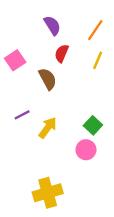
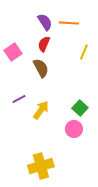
orange line: (95, 30) -> (69, 23), moved, turned 60
red semicircle: (62, 53) -> (44, 44), moved

